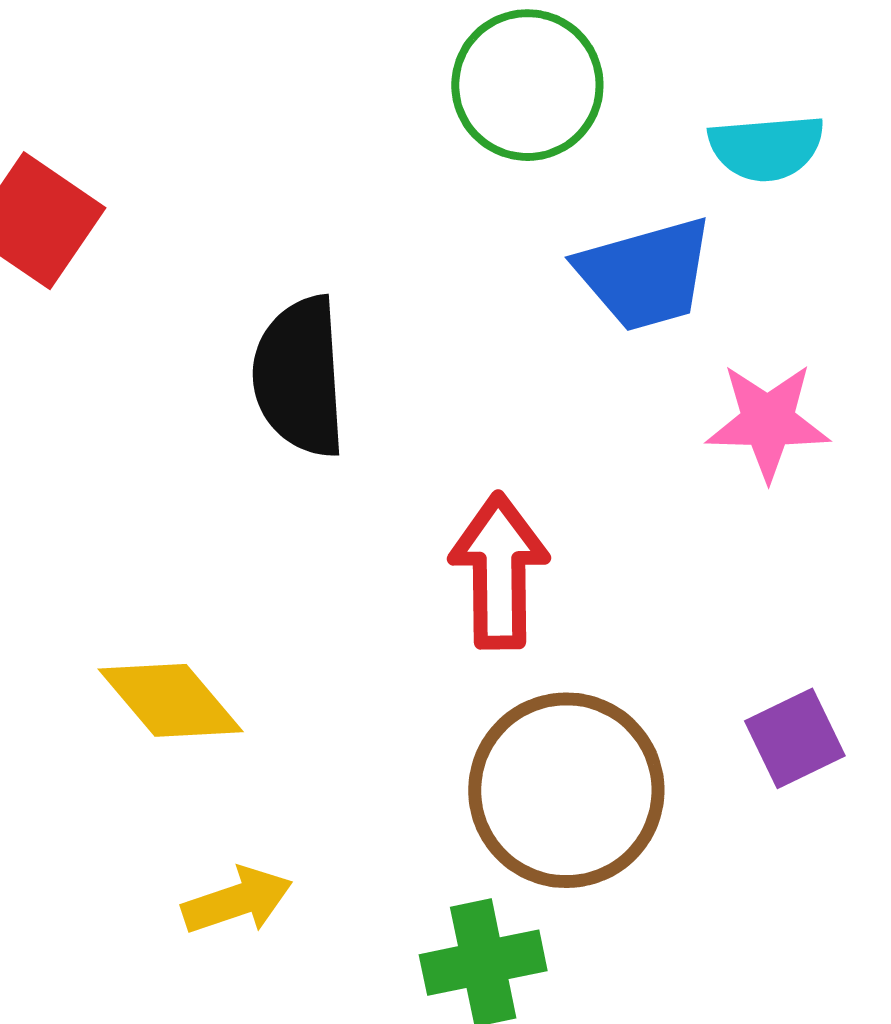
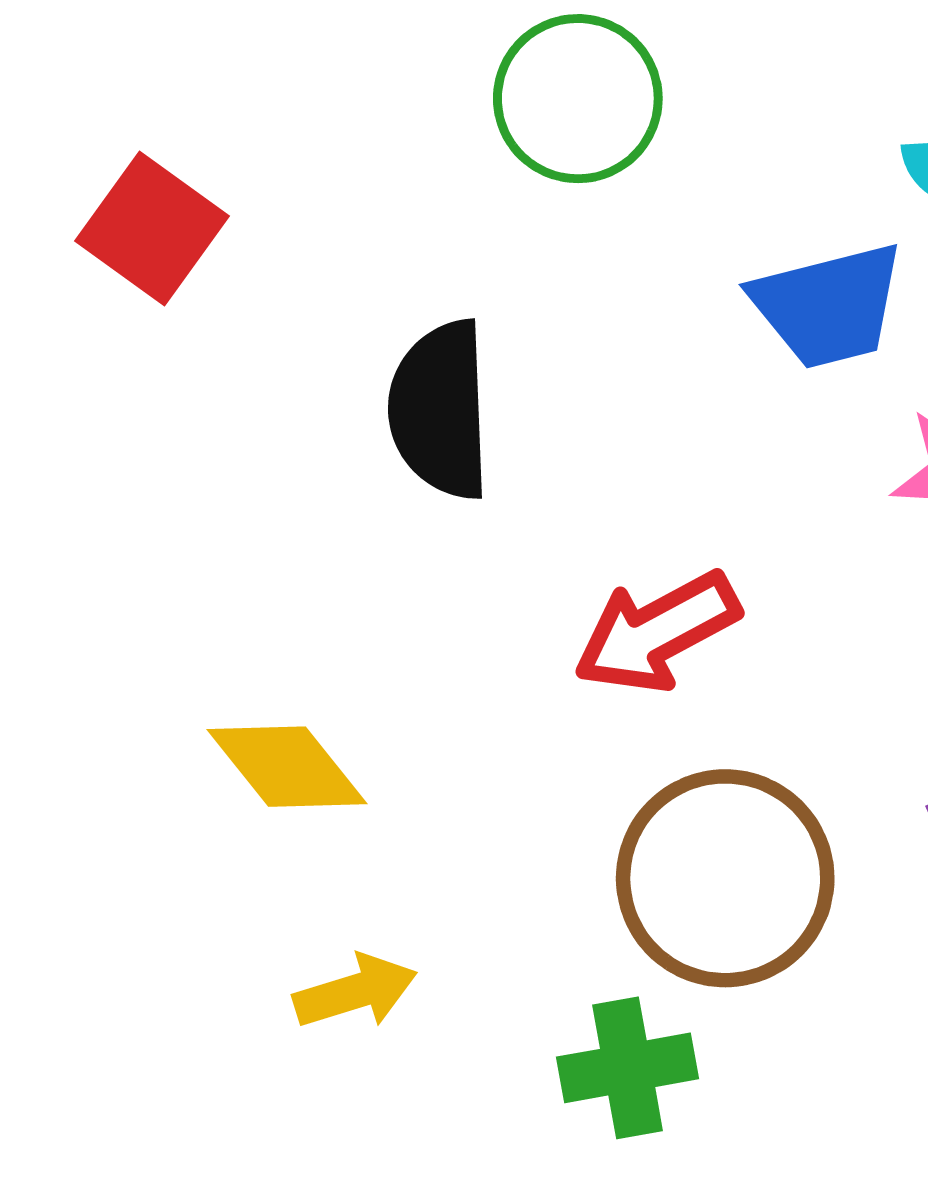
green circle: (527, 85) -> (578, 99), moved
red arrow: (499, 571) -> (657, 632), turned -119

